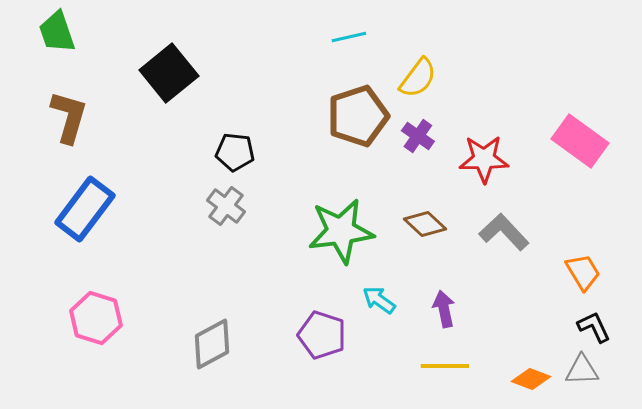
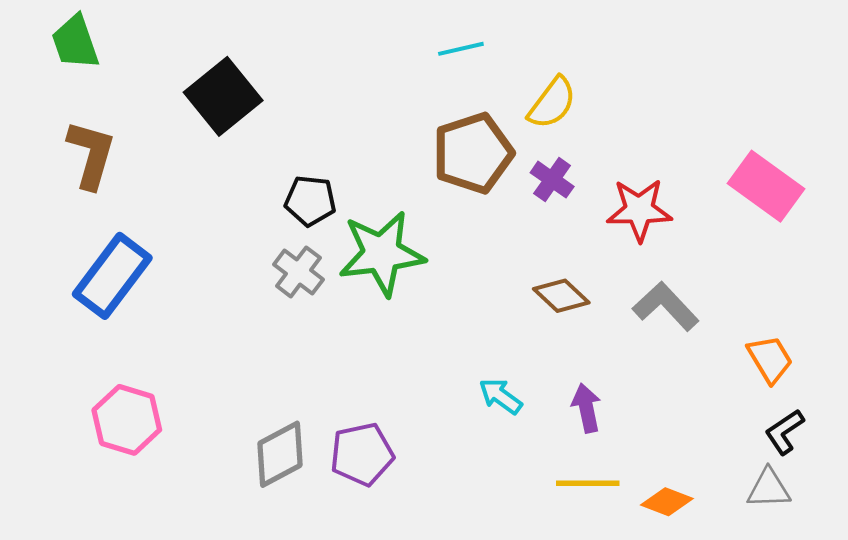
green star: (341, 231) -> (382, 253), moved
black L-shape: (594, 327) -> (784, 432), turned -99
purple pentagon: (322, 335) -> (362, 454), moved, turned -30
orange diamond: (531, 379) -> (667, 502), moved

